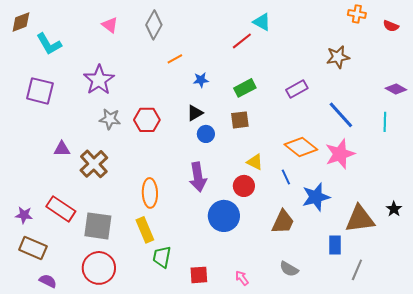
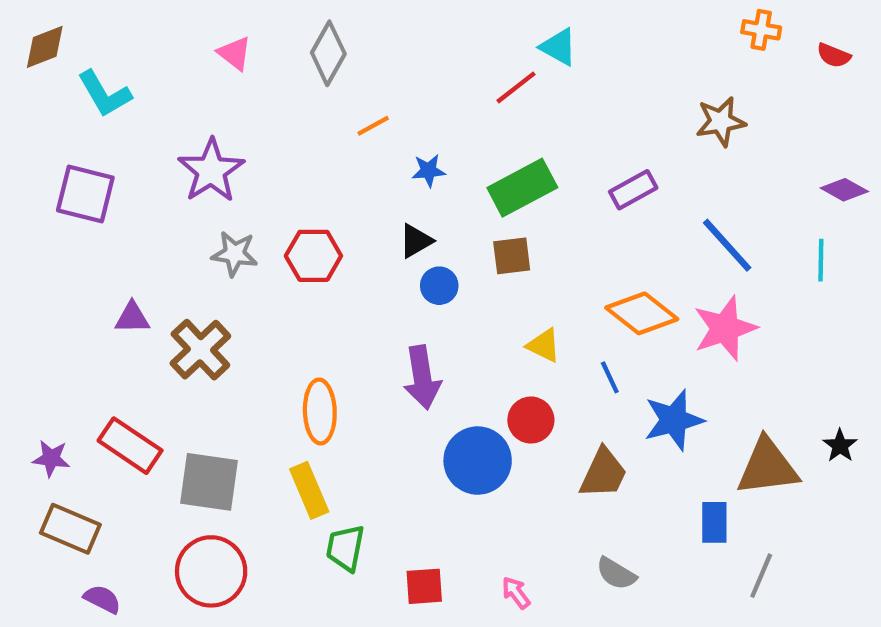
green rectangle: (245, 88) -> (522, 188), size x1.4
red circle: (244, 186) -> (531, 420), moved

